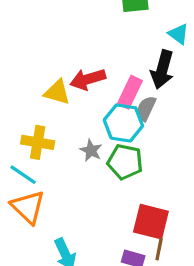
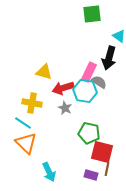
red arrow: (88, 79) -> (63, 88), moved
gray semicircle: (146, 108) -> (99, 82), turned 98
green pentagon: (125, 162) -> (89, 133), moved

